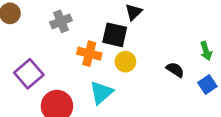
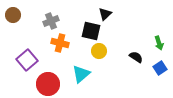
orange cross: (89, 54) -> (60, 43), moved

